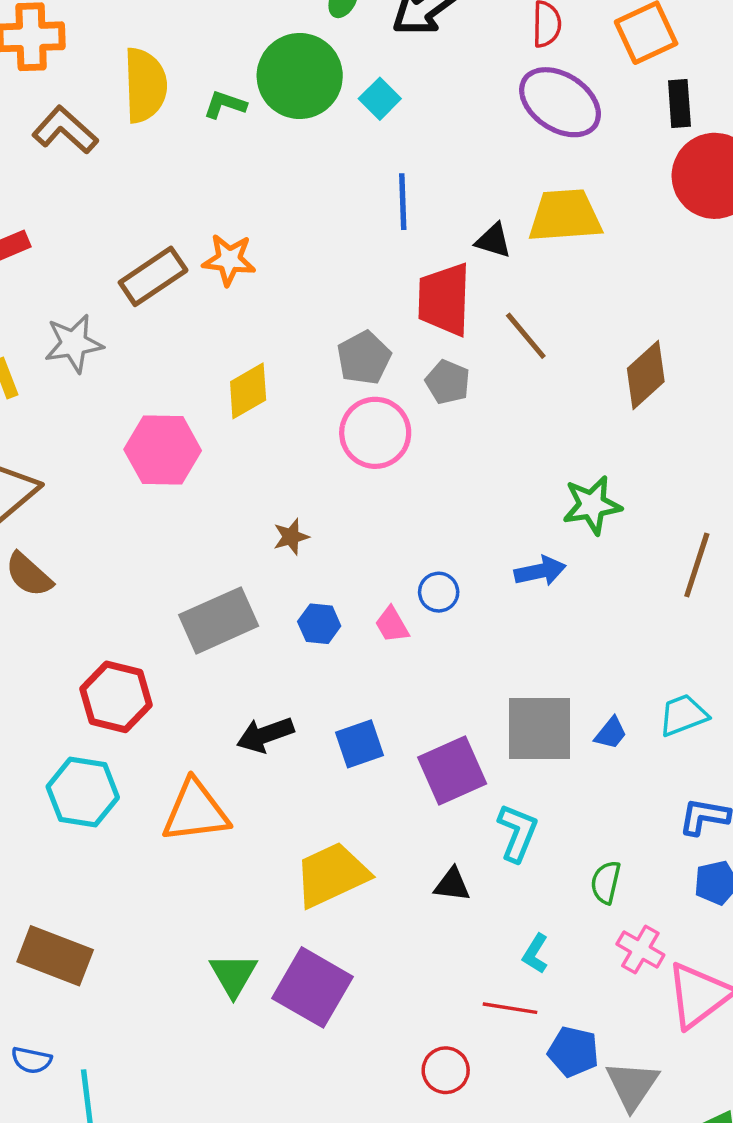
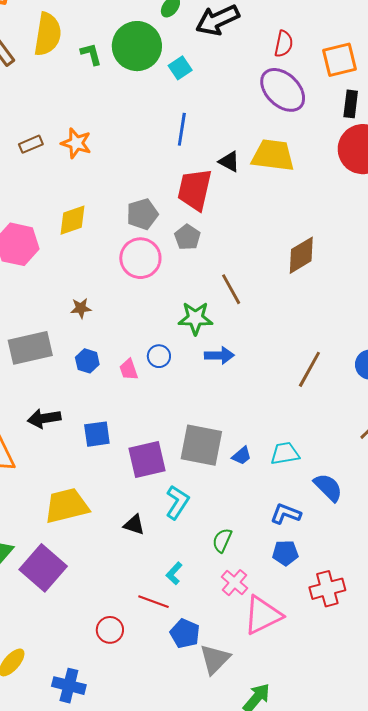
green L-shape: (225, 105) -> (91, 54), turned 45
brown rectangle: (153, 276) -> (31, 144), size x0.6
brown line: (526, 336) -> (231, 289), moved
green star: (592, 505) -> (195, 318), moved

